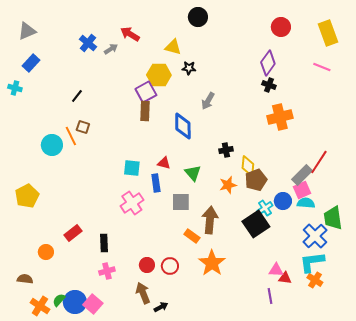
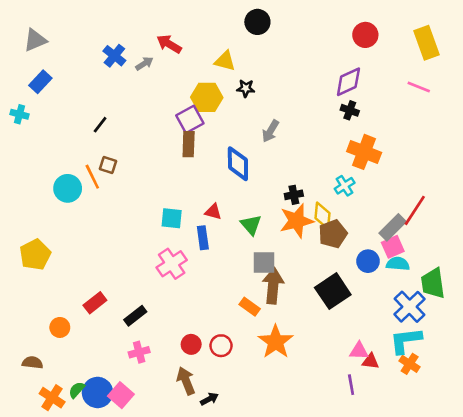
purple diamond: (268, 63) -> (348, 82), turned 30
orange cross: (280, 117) -> (364, 152), turned 35
orange star: (228, 185) -> (296, 221), moved, size x1.5
gray square: (181, 202) -> (264, 262), moved
cyan cross: (265, 208) -> (345, 186), moved
black rectangle: (104, 243) -> (135, 316), turned 54

